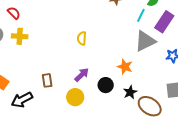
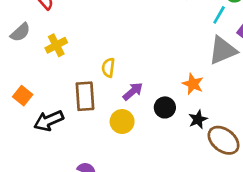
yellow cross: (20, 36) -> (56, 45), moved, turned -35
yellow semicircle: (82, 38) -> (108, 68), moved
brown rectangle: (47, 80) -> (85, 96), size x1.5

